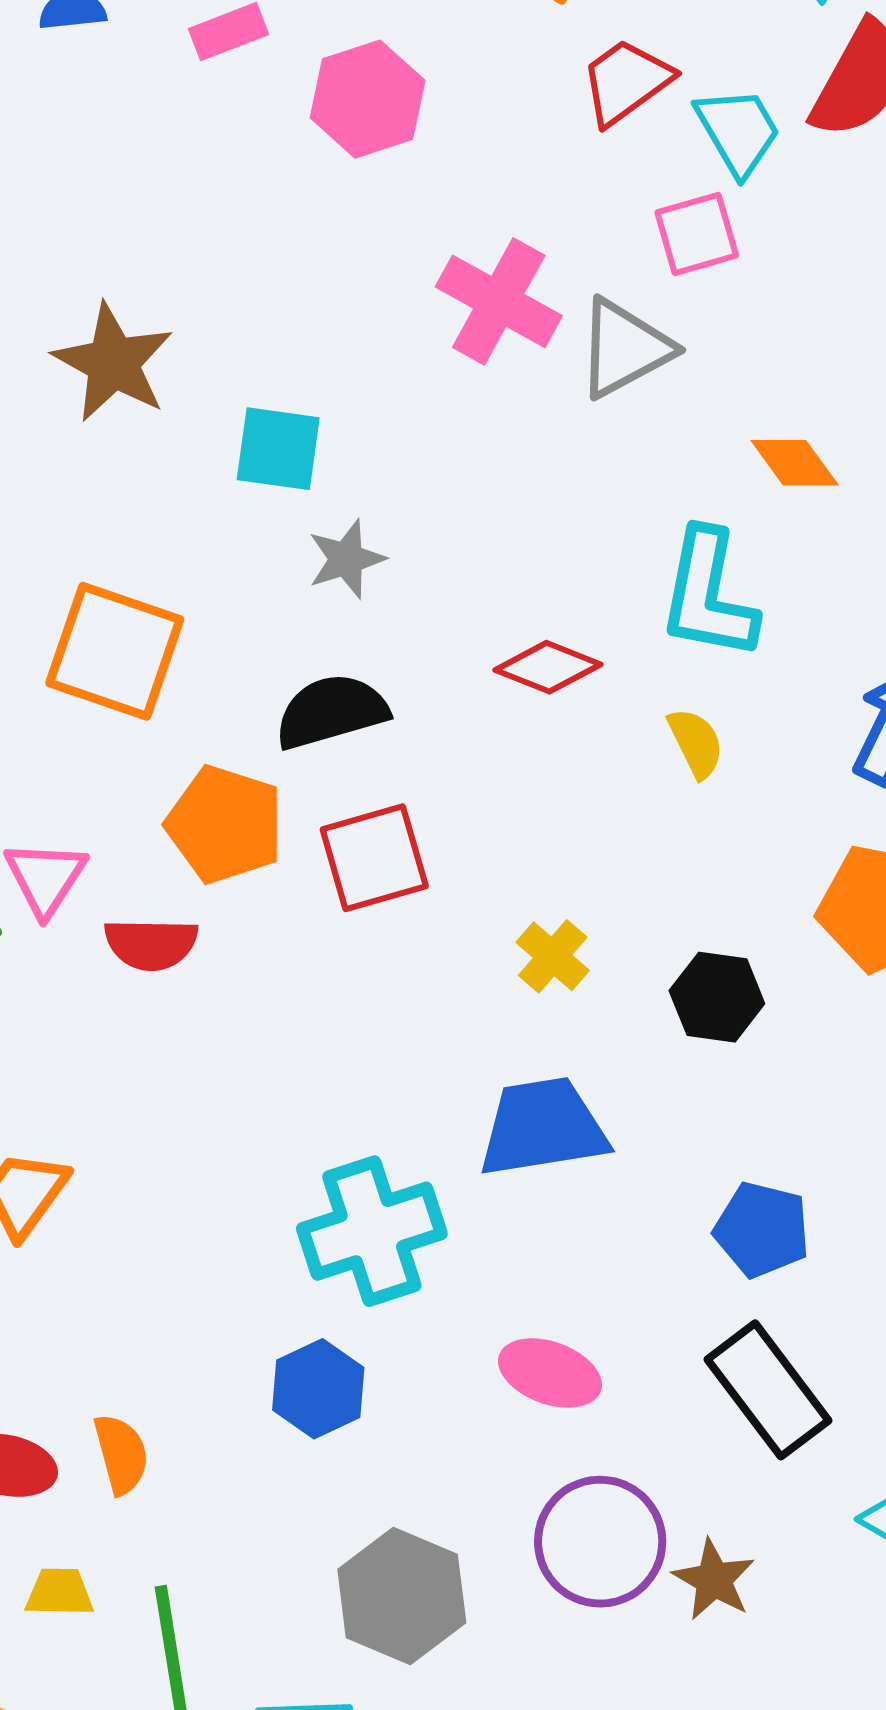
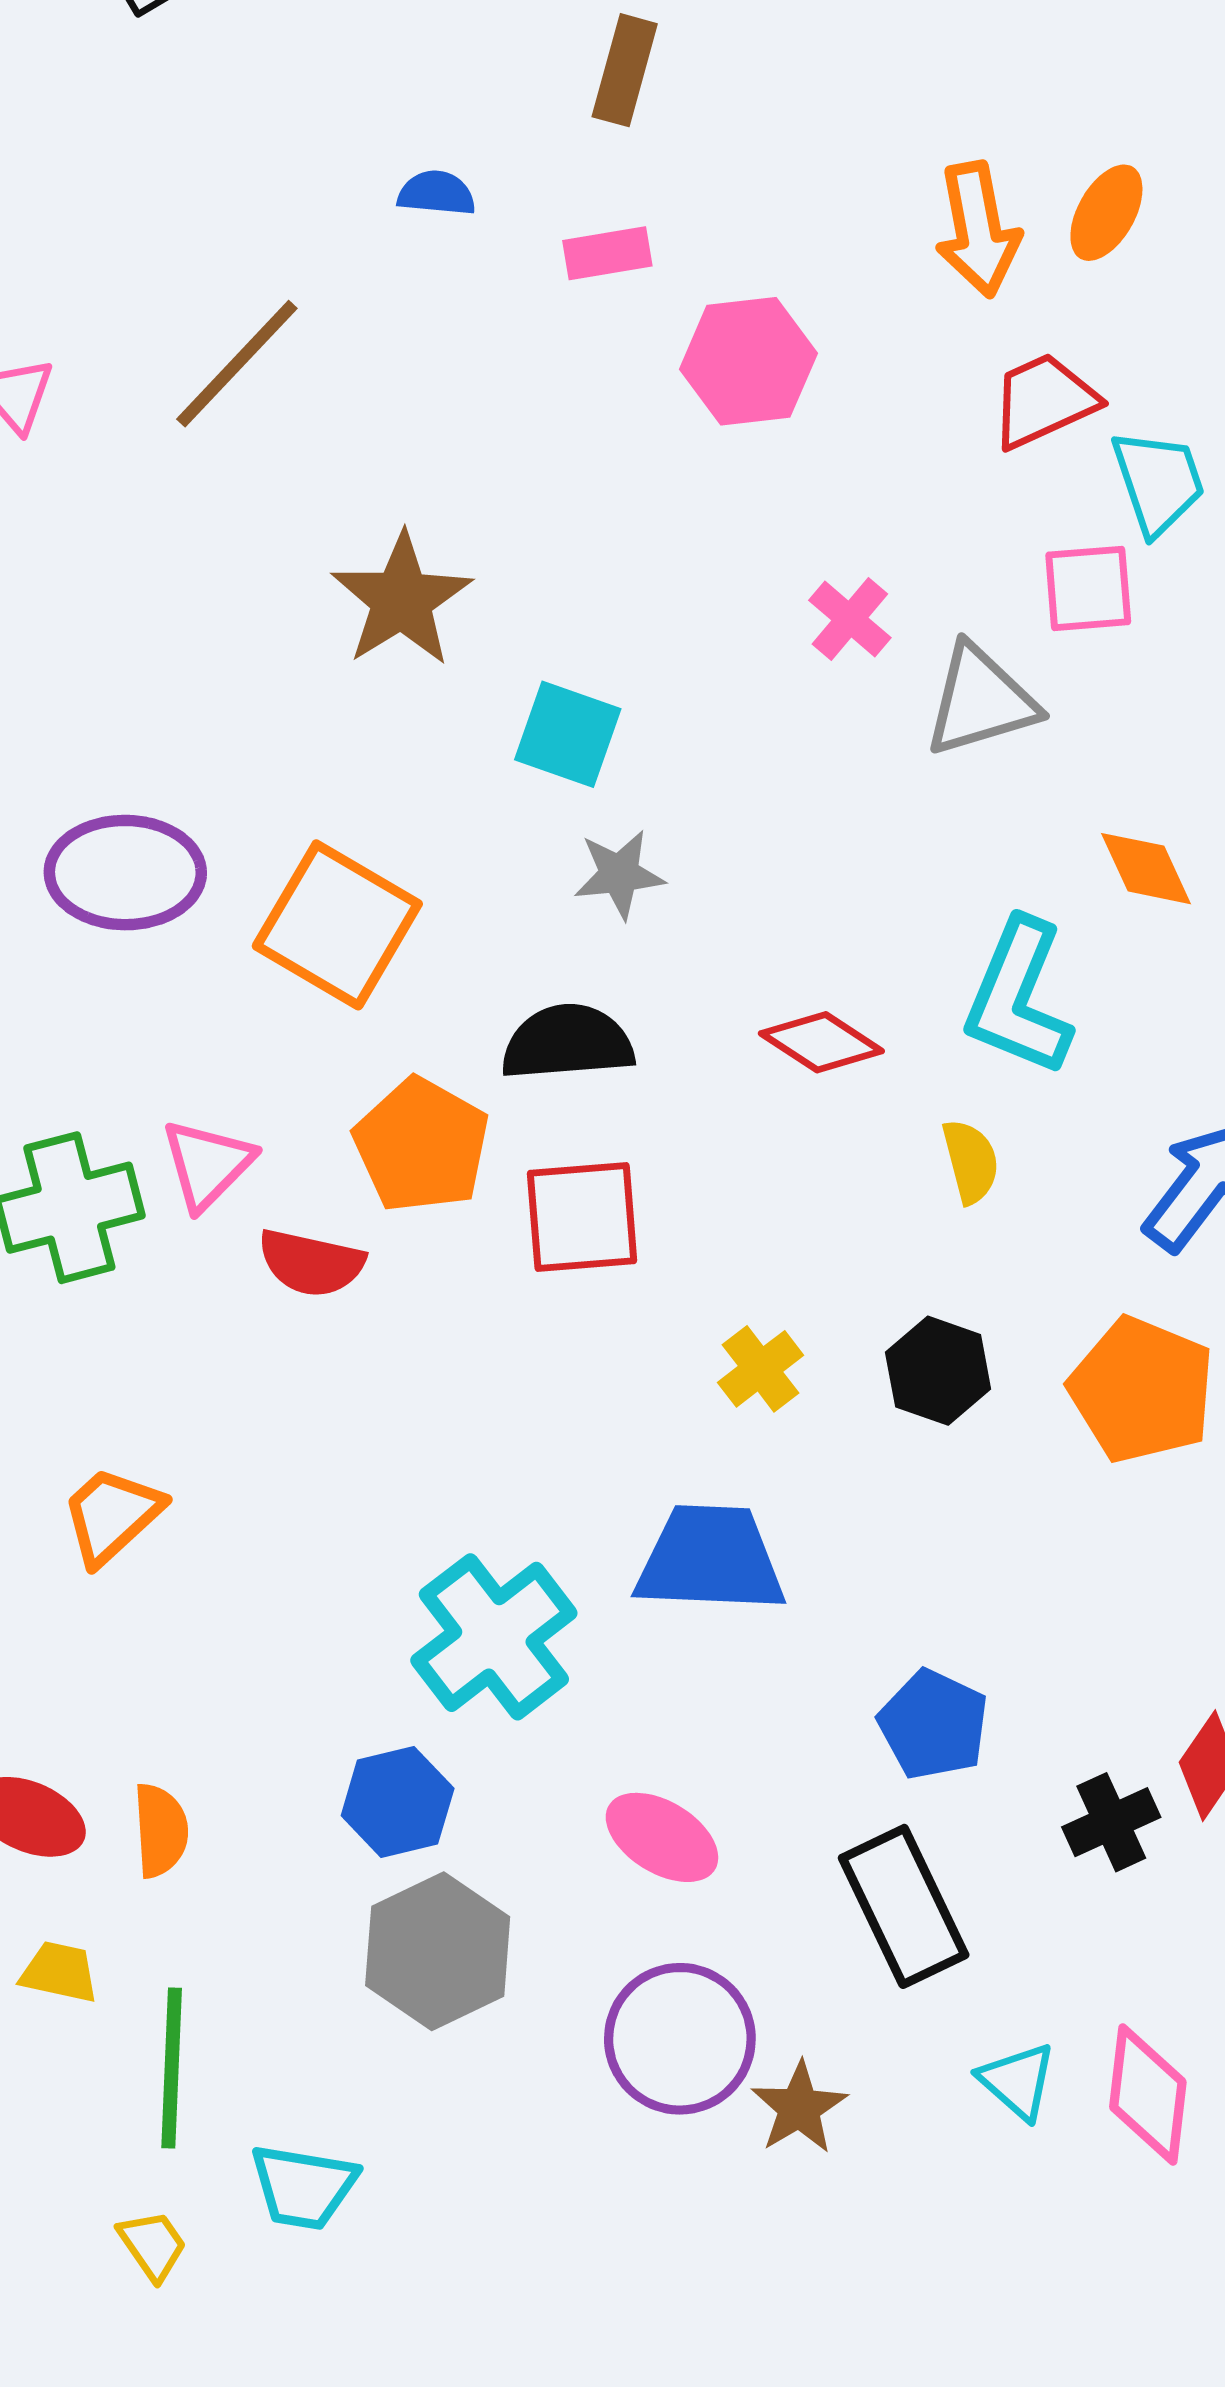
pink cross: (499, 301) -> (850, 619), size x0.6
black hexagon: (717, 997) -> (938, 1371), moved
cyan cross: (372, 1231) -> (494, 1637), turned -31
gray hexagon: (402, 1596) -> (438, 1951), moved

